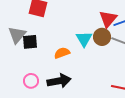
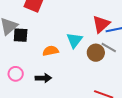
brown circle: (102, 37) -> (96, 53), moved
black arrow: (59, 81) -> (43, 78), size x0.7

